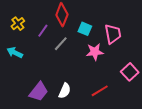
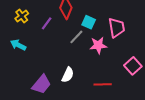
gray line: (61, 44) -> (76, 37), moved
white semicircle: (65, 91) -> (68, 75), moved
red line: (100, 91) -> (103, 84), turned 30

